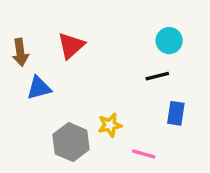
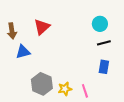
black line: (157, 76) -> (104, 43), moved
yellow star: (110, 125) -> (65, 89), moved
pink line: (144, 154) -> (85, 91), turned 56

